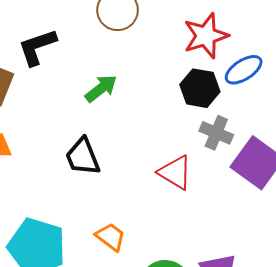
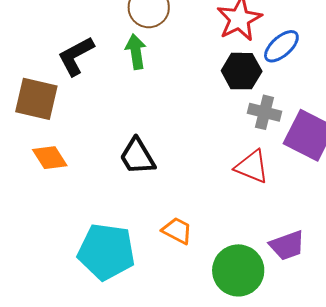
green arrow: (101, 88) -> (136, 52), moved, turned -52
red triangle: (175, 172) -> (252, 167), moved

